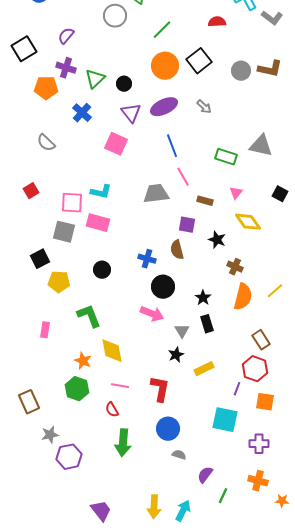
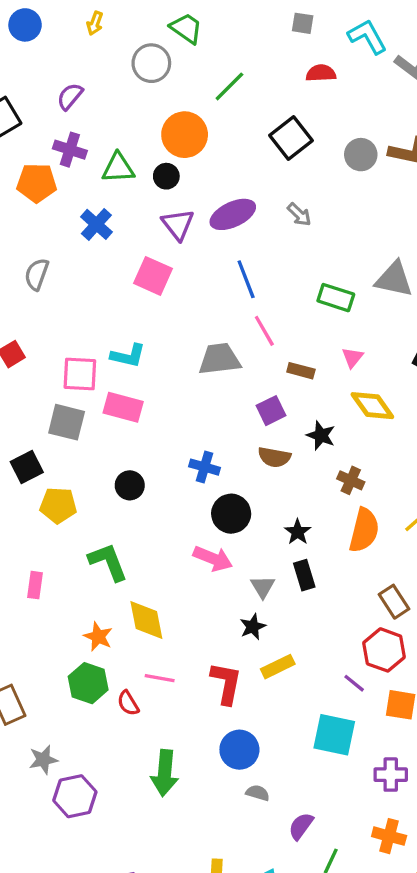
orange circle: (165, 66) -> (185, 135), moved
green triangle: (95, 79) -> (118, 168), turned 40
gray semicircle: (46, 143) -> (37, 274), turned 66
purple square: (187, 225) -> (271, 411), turned -36
brown semicircle: (177, 250) -> (274, 457), moved, turned -66
yellow rectangle: (204, 369) -> (278, 667), moved
purple line: (237, 389) -> (354, 683), turned -72
red semicircle: (112, 410) -> (128, 703), moved

